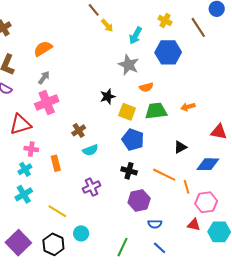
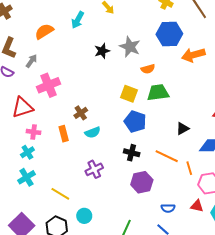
cyan arrow: (136, 36) -> (78, 20), moved
gray arrow: (44, 78) -> (31, 61), moved
black star: (108, 96) -> (102, 51), moved
orange arrow: (188, 107) -> (193, 55), moved, size x1.6
orange rectangle: (56, 163) -> (64, 134), moved
blue semicircle: (155, 224) -> (168, 208), moved

